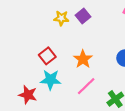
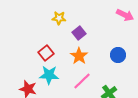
purple square: (83, 16) -> (79, 33), moved

